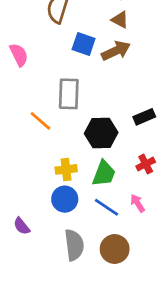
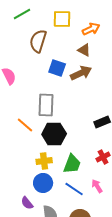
black hexagon: (101, 133) -> (54, 134), moved
purple semicircle: (22, 226) -> (27, 203), moved

